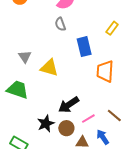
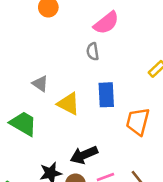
blue rectangle: (84, 47) -> (106, 95), moved
gray triangle: (25, 57) -> (40, 84), turned -32

